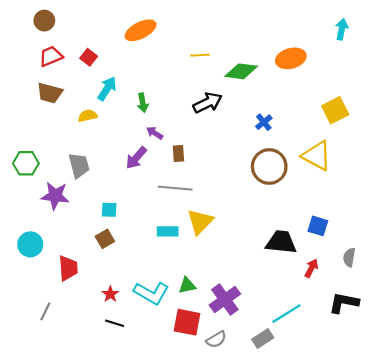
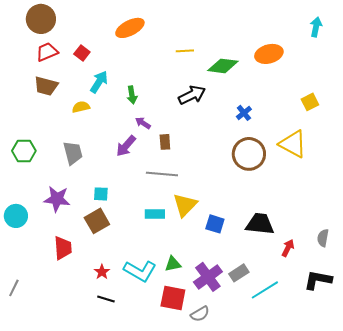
brown circle: (44, 21) -> (41, 19), size x1.5
yellow square: (335, 110) -> (310, 102), size x0.7
purple star: (55, 196) -> (57, 199), moved
blue square: (318, 226) -> (215, 224), moved
brown square: (105, 239) -> (97, 221), size x1.4
cyan circle: (30, 244) -> (16, 216), moved
gray line: (45, 311) -> (14, 288), moved
gray rectangle: (263, 338) -> (239, 273), moved

